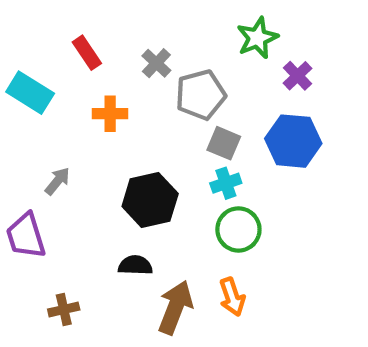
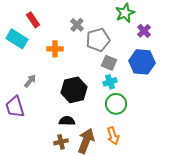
red rectangle: (87, 53) -> (33, 20), moved
brown cross: (64, 309) -> (61, 142), moved

